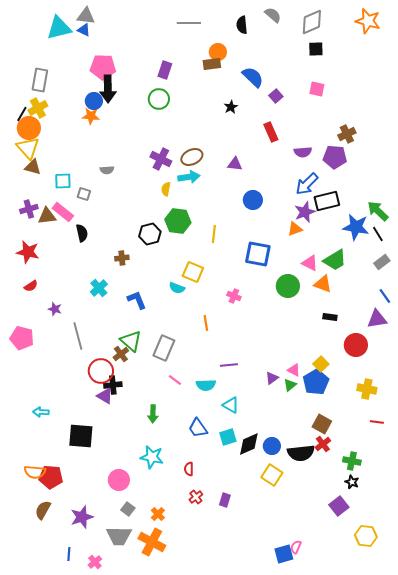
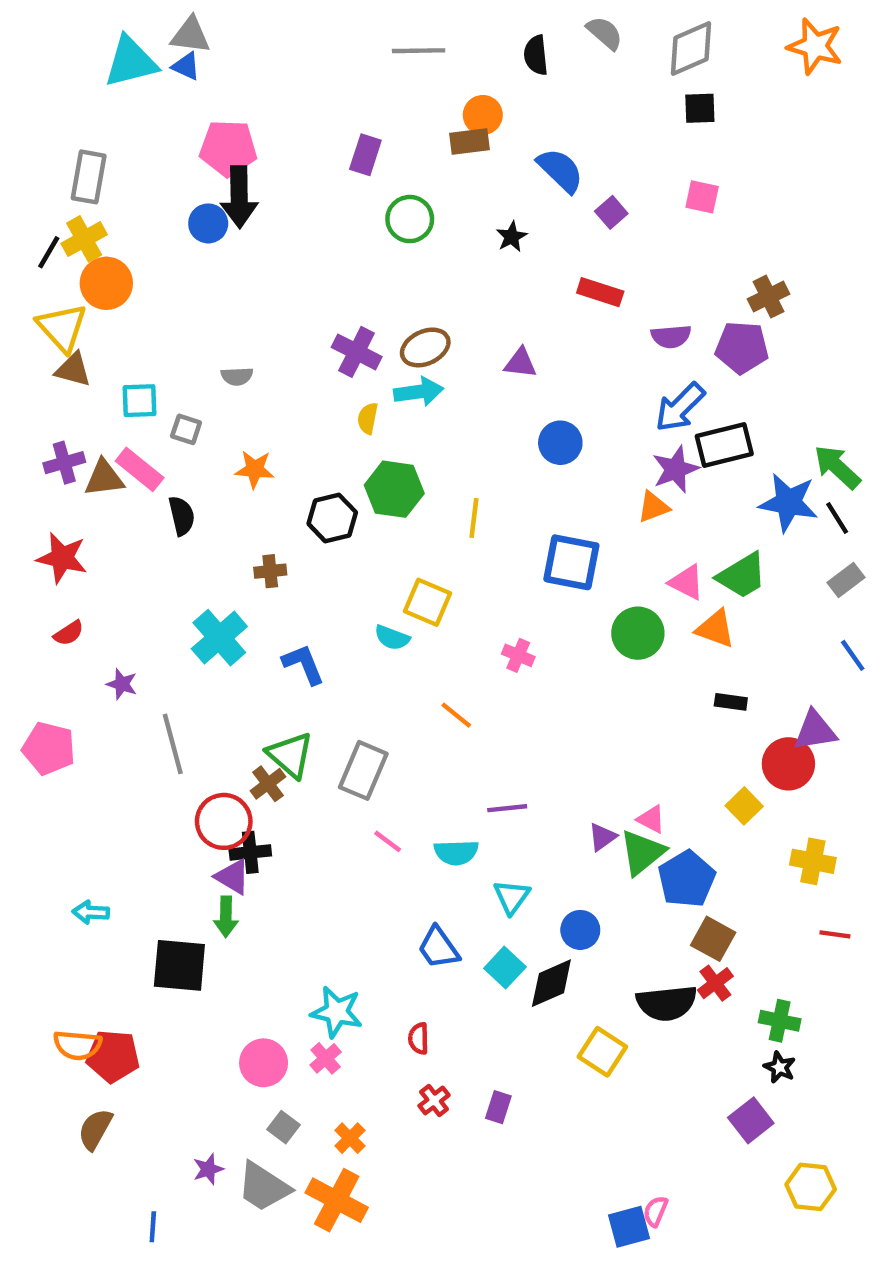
green circle: (159, 99) -> (410, 219), moved
orange star: (91, 116) -> (255, 469), moved
orange circle: (29, 128) -> (106, 283), moved
red rectangle: (271, 132) -> (600, 292), turned -48
cyan cross: (99, 288) -> (219, 638), size x1.4
purple triangle: (377, 319) -> (815, 731), moved
orange line: (206, 323) -> (456, 715), turned -42
yellow square: (321, 364) -> (744, 806), moved
blue pentagon: (316, 382) -> (687, 879), moved
green triangle: (290, 385) -> (642, 852), size x1.6
cyan triangle: (231, 405) -> (512, 897), turned 36
green arrow: (153, 414) -> (226, 917), moved
cyan square: (228, 437) -> (505, 968), turned -30
blue circle: (272, 446) -> (580, 930), moved
purple star: (82, 517) -> (208, 1169), moved, size x0.6
gray trapezoid: (119, 536) -> (264, 1187), turned 32
pink cross: (95, 562) -> (326, 1058), moved

